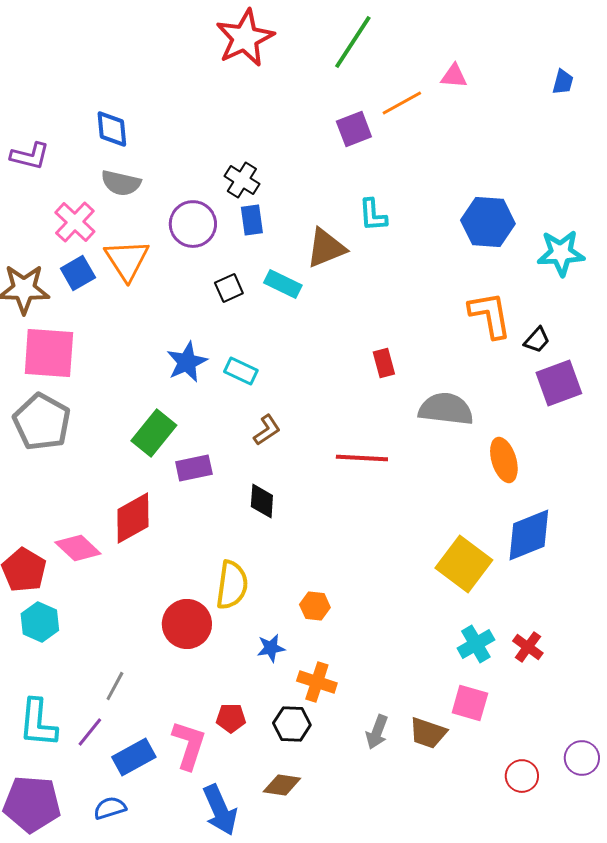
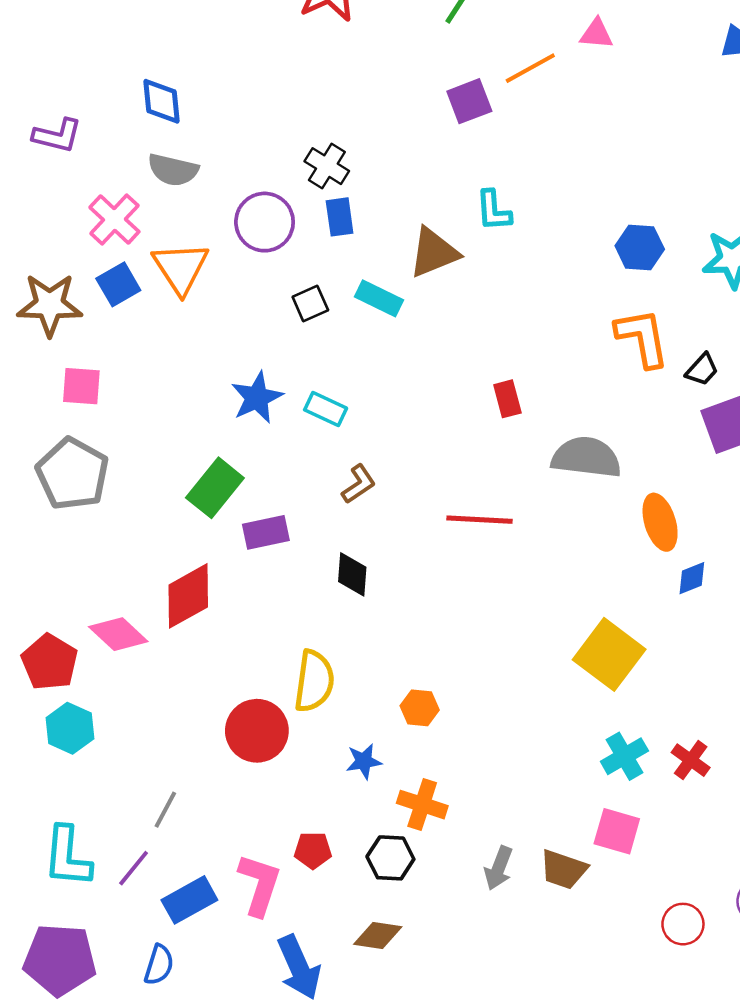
blue hexagon: (488, 222) -> (640, 247), moved, size x0.7
pink square: (49, 353) -> (81, 386), size x0.6
blue diamond: (529, 535) -> (692, 578), moved, size x0.5
blue semicircle: (110, 808) -> (159, 965), turned 124

